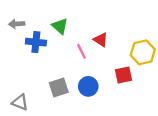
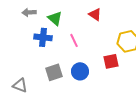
gray arrow: (17, 24) -> (29, 12), moved
red triangle: (101, 40) -> (95, 14), moved
blue cross: (36, 42) -> (43, 37), moved

